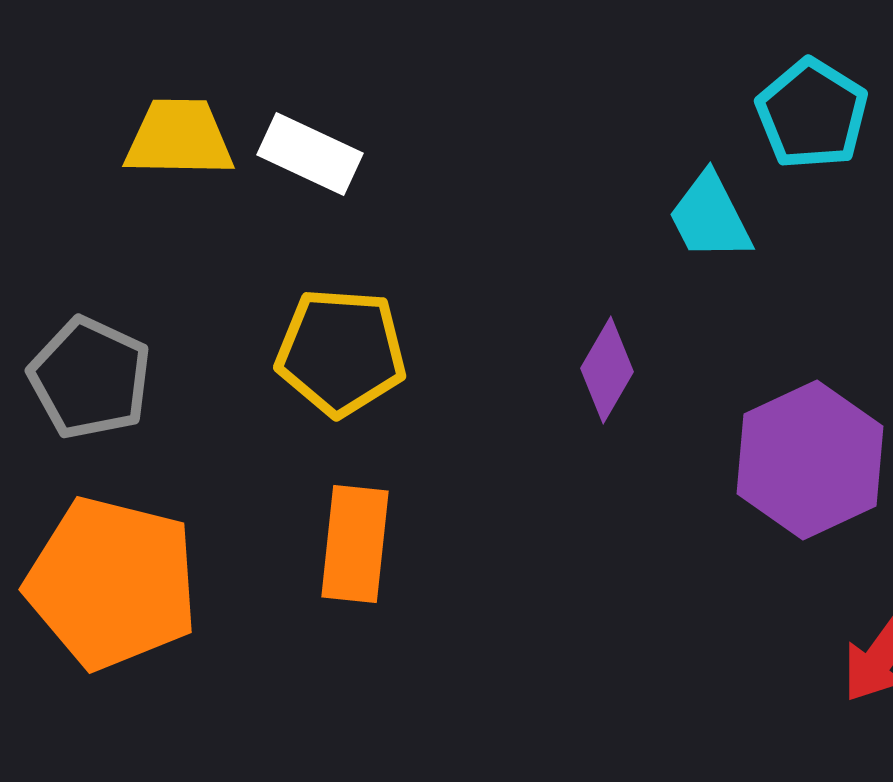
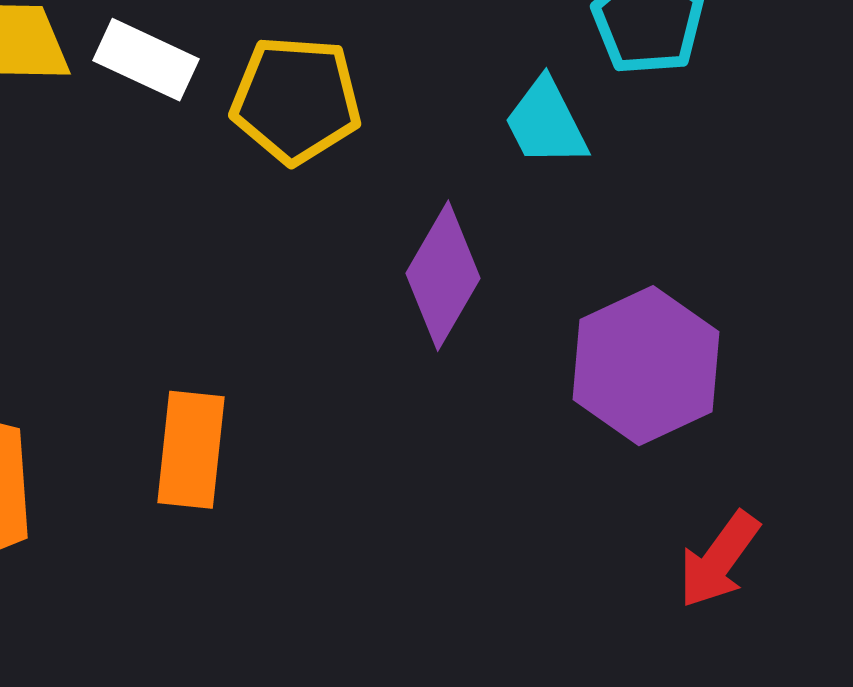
yellow pentagon: (341, 352) -> (296, 100), moved
purple diamond: (607, 370) -> (443, 276), size x1.4

